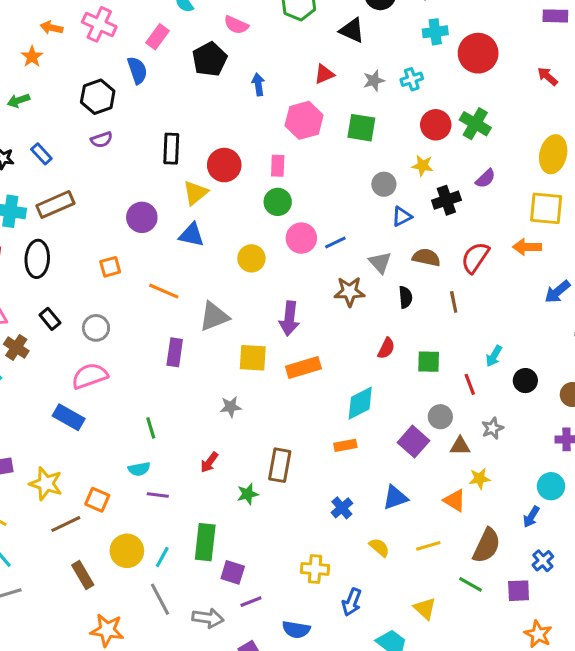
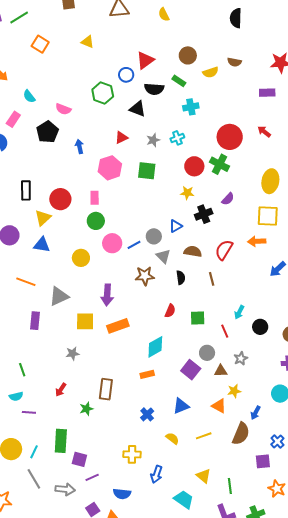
red circle: (478, 53) -> (230, 137), moved
gray circle: (384, 184) -> (154, 236), moved
blue arrow: (531, 517) -> (256, 413), moved
green line: (471, 584) -> (230, 486), moved, turned 56

